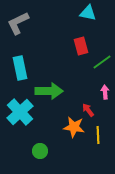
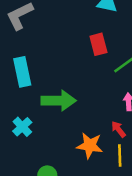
red arrow: (88, 110) -> (118, 129), moved
cyan cross: (20, 112) -> (22, 127), size x0.6

